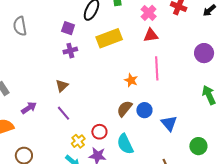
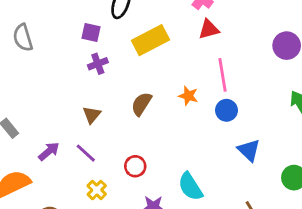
brown semicircle: (125, 109) -> (141, 104), moved
blue circle: (144, 110) -> (226, 110), moved
purple line: (64, 113) -> (86, 153), moved
red circle: (99, 132) -> (135, 166), moved
yellow cross: (78, 141) -> (97, 190), moved

